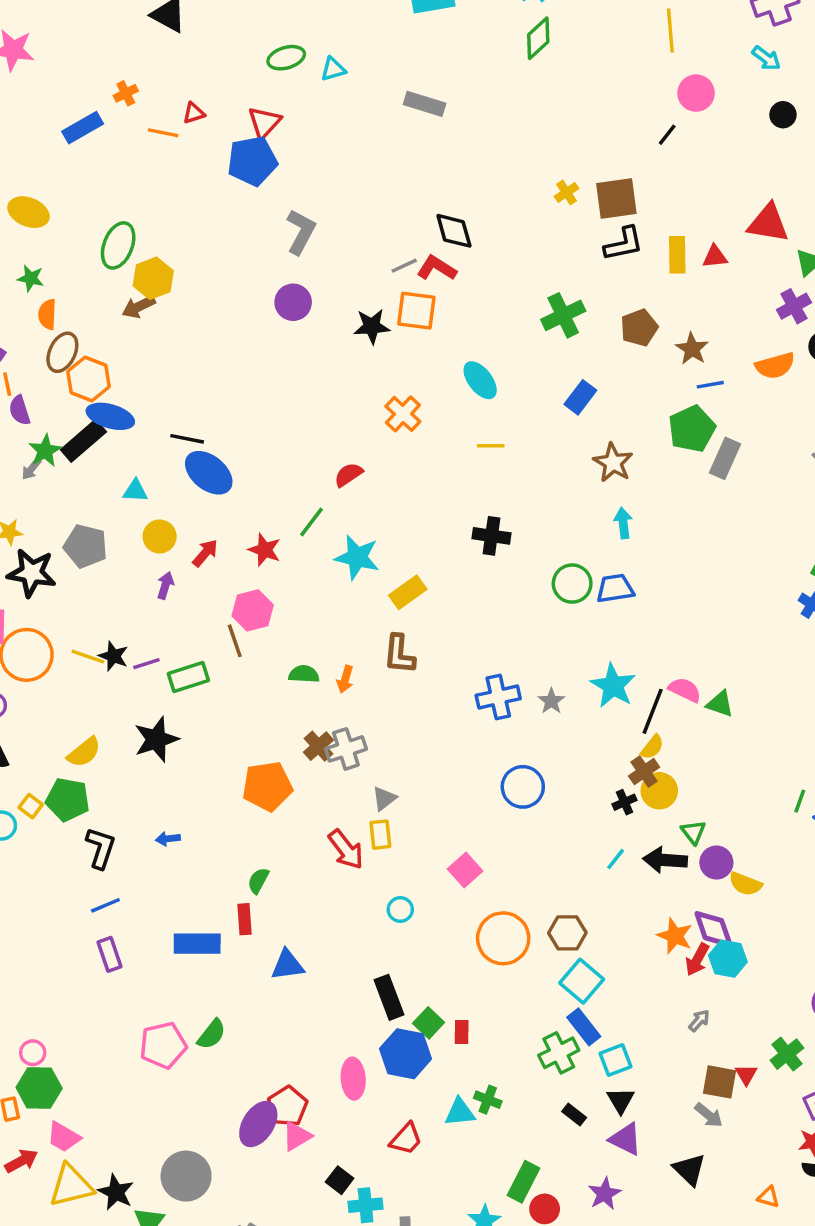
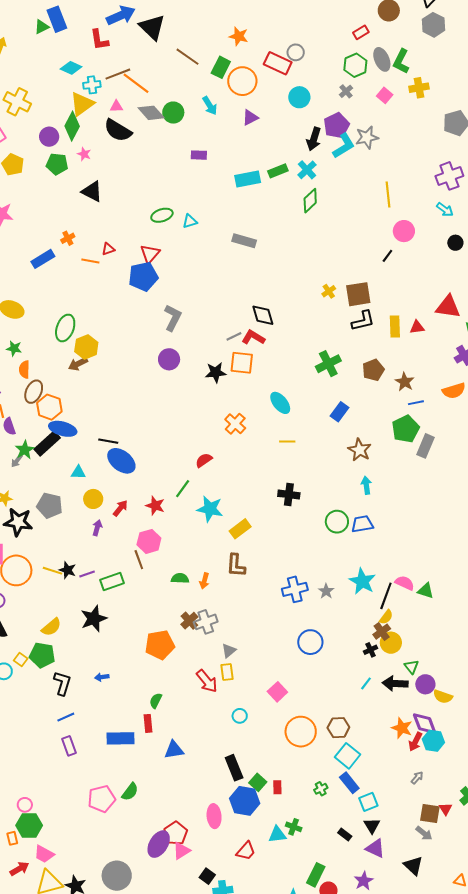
green cross: (559, 1053) -> (321, 789), moved, size x0.6

